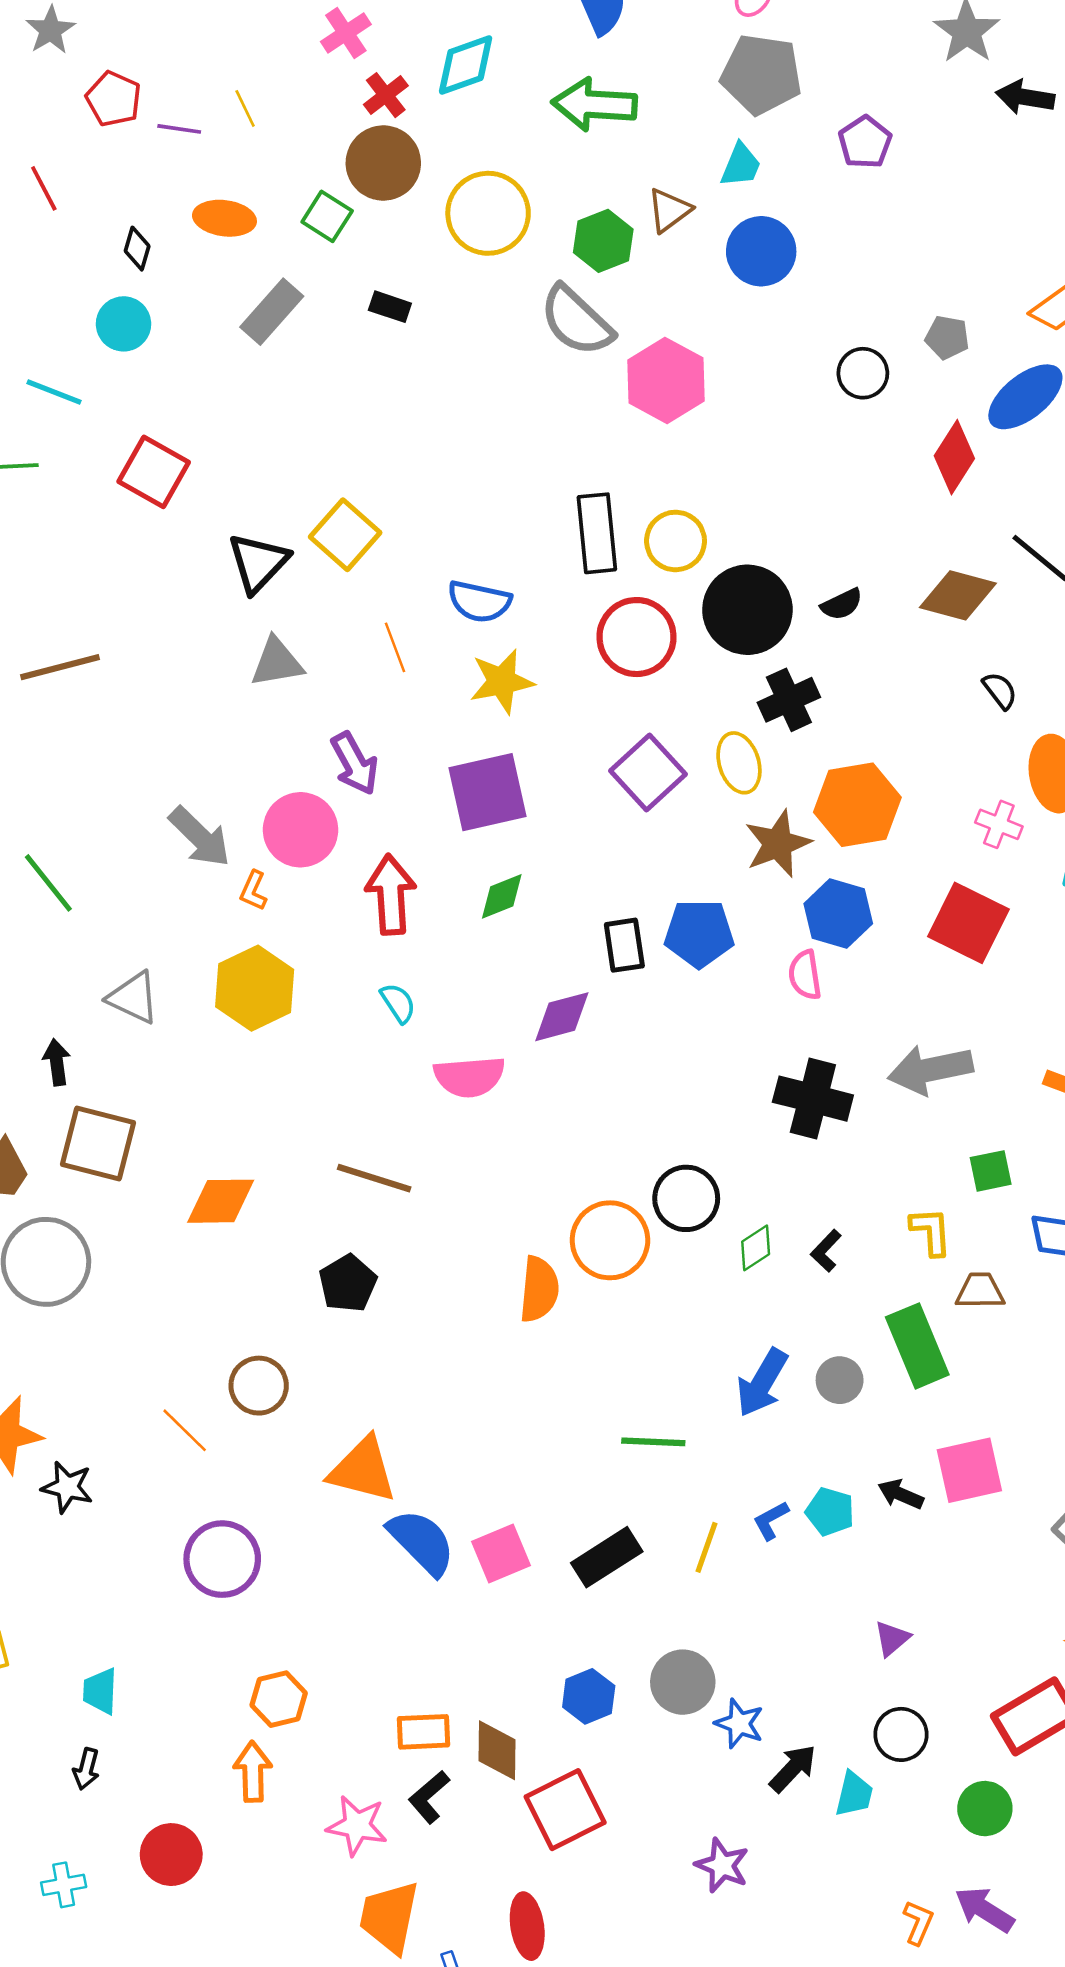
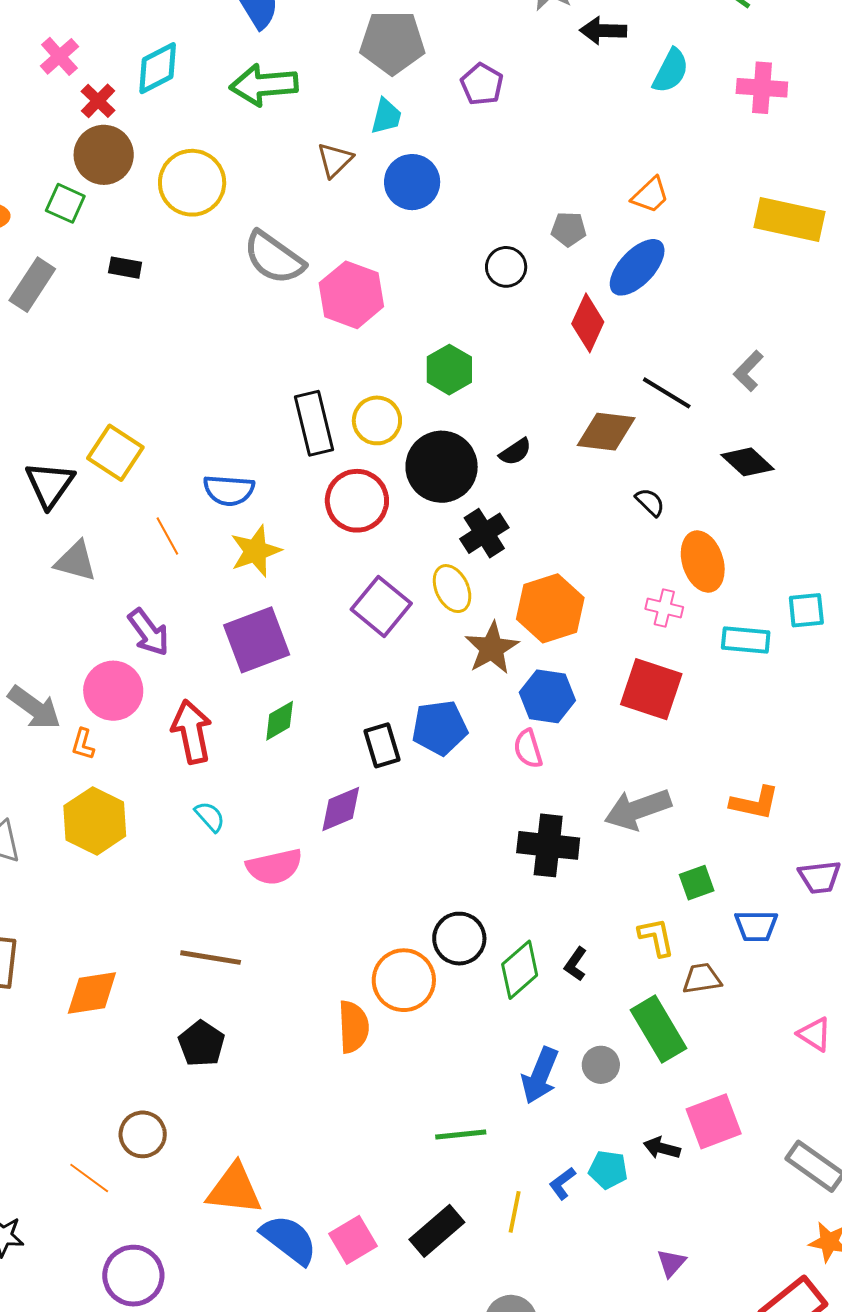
green hexagon: (603, 241) -> (449, 370), moved
gray triangle: (277, 662) -> (76, 561), turned 33
green diamond: (756, 1248) -> (520, 970), size x1.5

